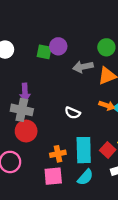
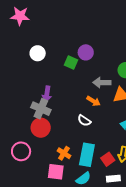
purple circle: (58, 46) -> (86, 52), moved
orange arrow: (107, 106) -> (94, 101), moved
orange cross: (58, 154) -> (64, 153), turned 32

